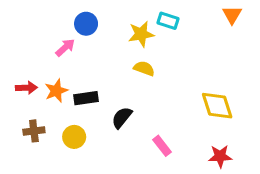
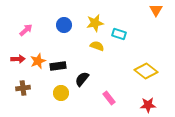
cyan rectangle: (168, 21) -> (119, 34), moved
blue circle: (86, 24) -> (64, 25), moved
pink arrow: (65, 48) -> (26, 30), moved
yellow diamond: (217, 106) -> (146, 71), turned -35
yellow circle: (74, 137) -> (61, 93), moved

